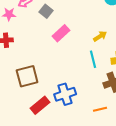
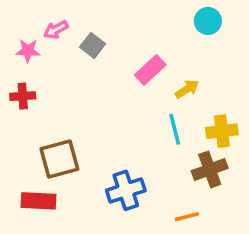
pink rectangle: (61, 33) -> (150, 70), moved
red rectangle: (40, 105) -> (38, 201), moved, turned 42

